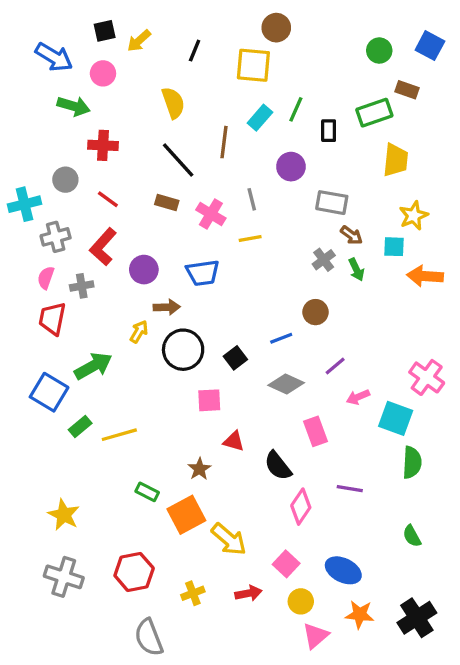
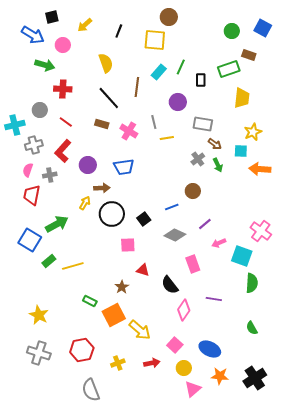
black square: (105, 31) -> (52, 17), moved
yellow line: (250, 239) -> (167, 138), moved

